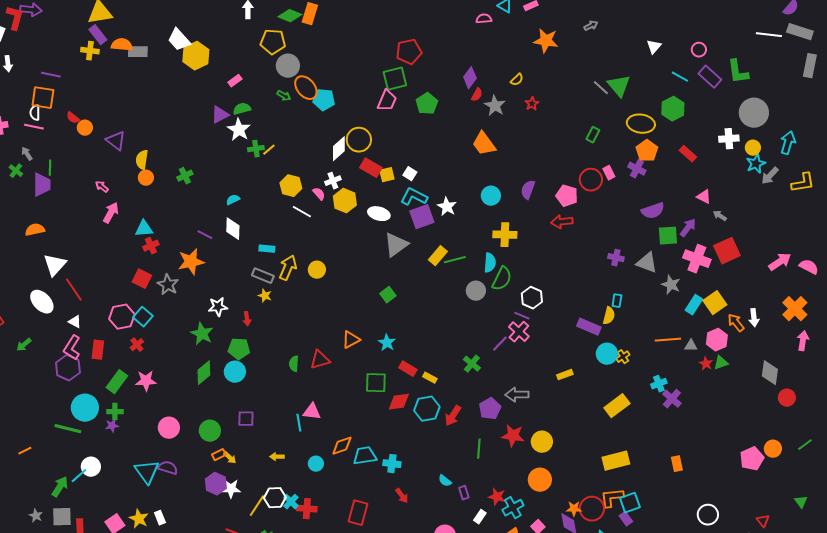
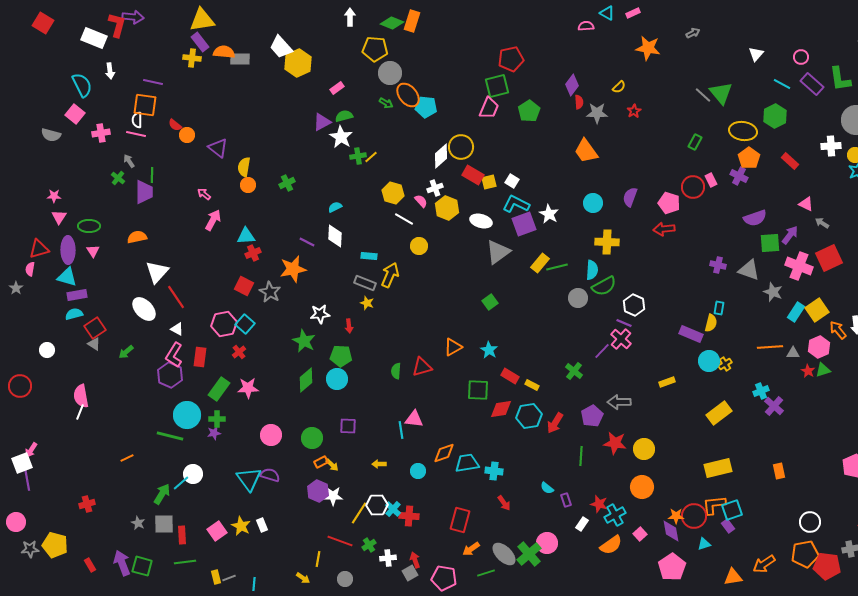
red semicircle: (477, 95) -> (579, 102), turned -32
gray star: (495, 106) -> (597, 113), turned -30
yellow circle: (317, 270) -> (419, 246), moved
green semicircle: (502, 279) -> (604, 286), turned 35

